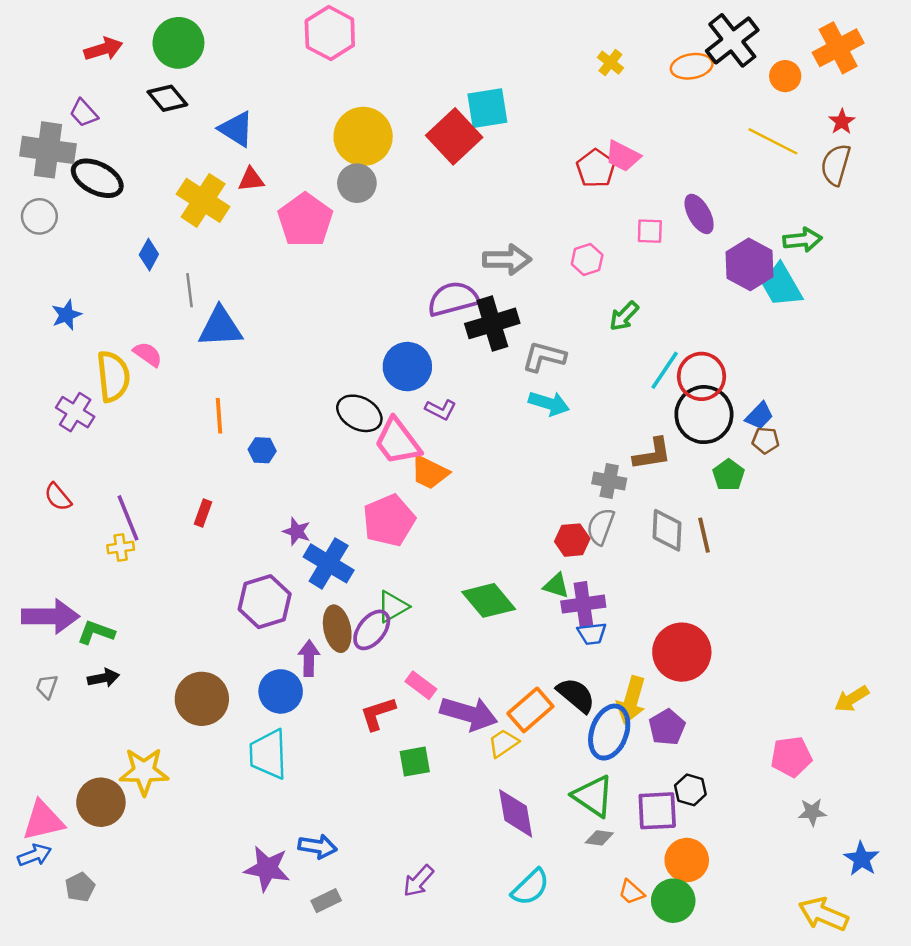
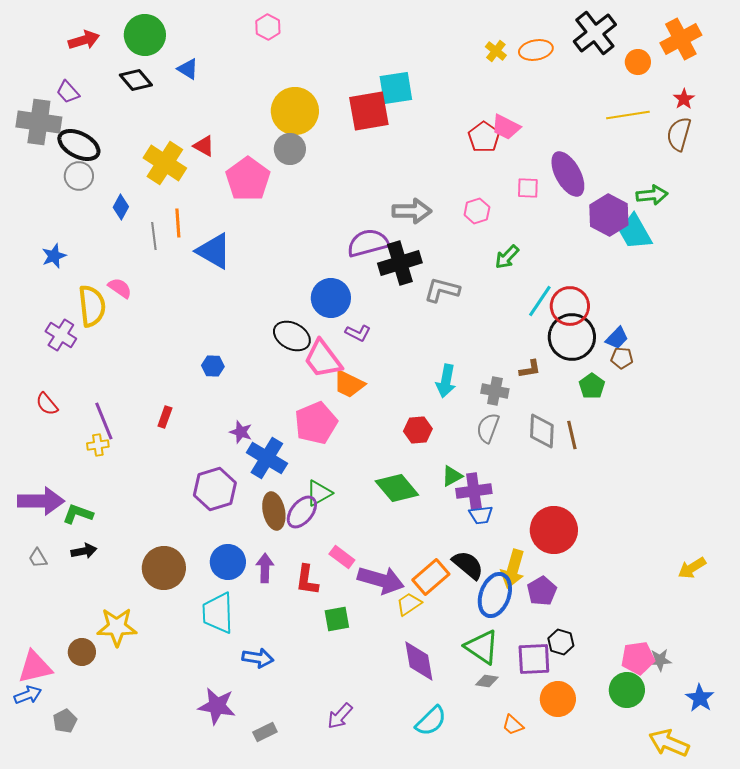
pink hexagon: (330, 33) -> (268, 27), size x0.6
orange ellipse: (692, 66) -> (536, 50), moved
blue triangle: (236, 129) -> (188, 69), moved, size x0.7
red square: (454, 136) -> (369, 111), turned 33
yellow line: (773, 141) -> (628, 115), turned -36
red triangle: (251, 179) -> (204, 146), turned 35
purple ellipse: (699, 214) -> (568, 174), size x1.4
gray circle: (39, 216) -> (79, 176), moved
blue triangle: (220, 327) -> (214, 251), moved, turned 33
cyan arrow: (549, 403) -> (446, 381), moved, turned 84
orange line: (219, 416) -> (178, 223), moved
brown L-shape: (652, 454) -> (530, 369), size x0.7
red hexagon: (572, 540) -> (418, 430), moved
green triangle: (556, 586) -> (452, 476), turned -45
purple arrow: (309, 658) -> (265, 568), moved
gray trapezoid: (47, 687) -> (38, 558), turned -50
red L-shape: (378, 714) -> (307, 580), turned -64
pink pentagon: (791, 757) -> (638, 658), moved
brown circle: (101, 802) -> (82, 652), size x0.7
blue arrow: (318, 847) -> (258, 658), moved
green circle: (673, 901) -> (627, 690), moved

